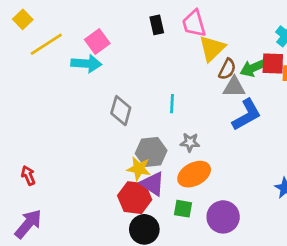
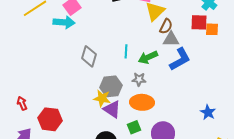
green arrow: (253, 68) -> (148, 57), moved
orange ellipse: (194, 174) -> (142, 102), turned 30
red hexagon: (135, 198) -> (50, 119), moved
green square: (183, 209) -> (134, 127), turned -32

